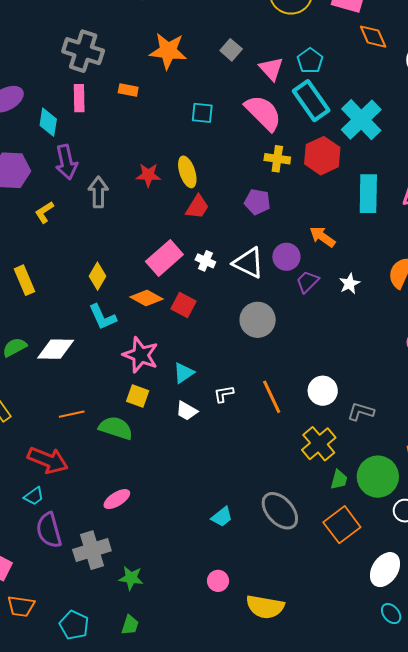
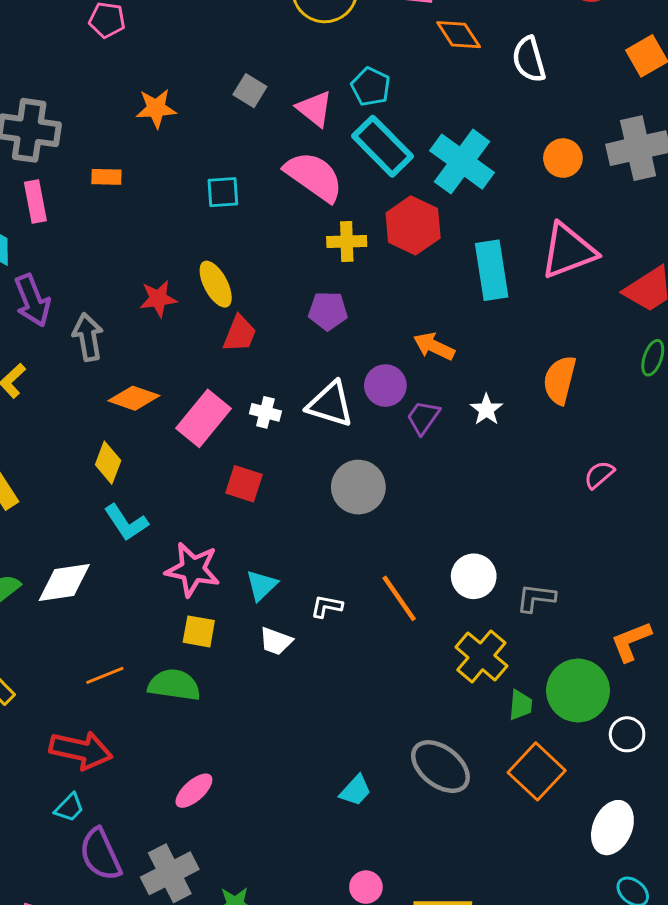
orange star: (168, 51) -> (156, 108), size x0.7
orange diamond: (147, 298) -> (134, 398), moved
white L-shape: (224, 394) -> (327, 606), turned 30

